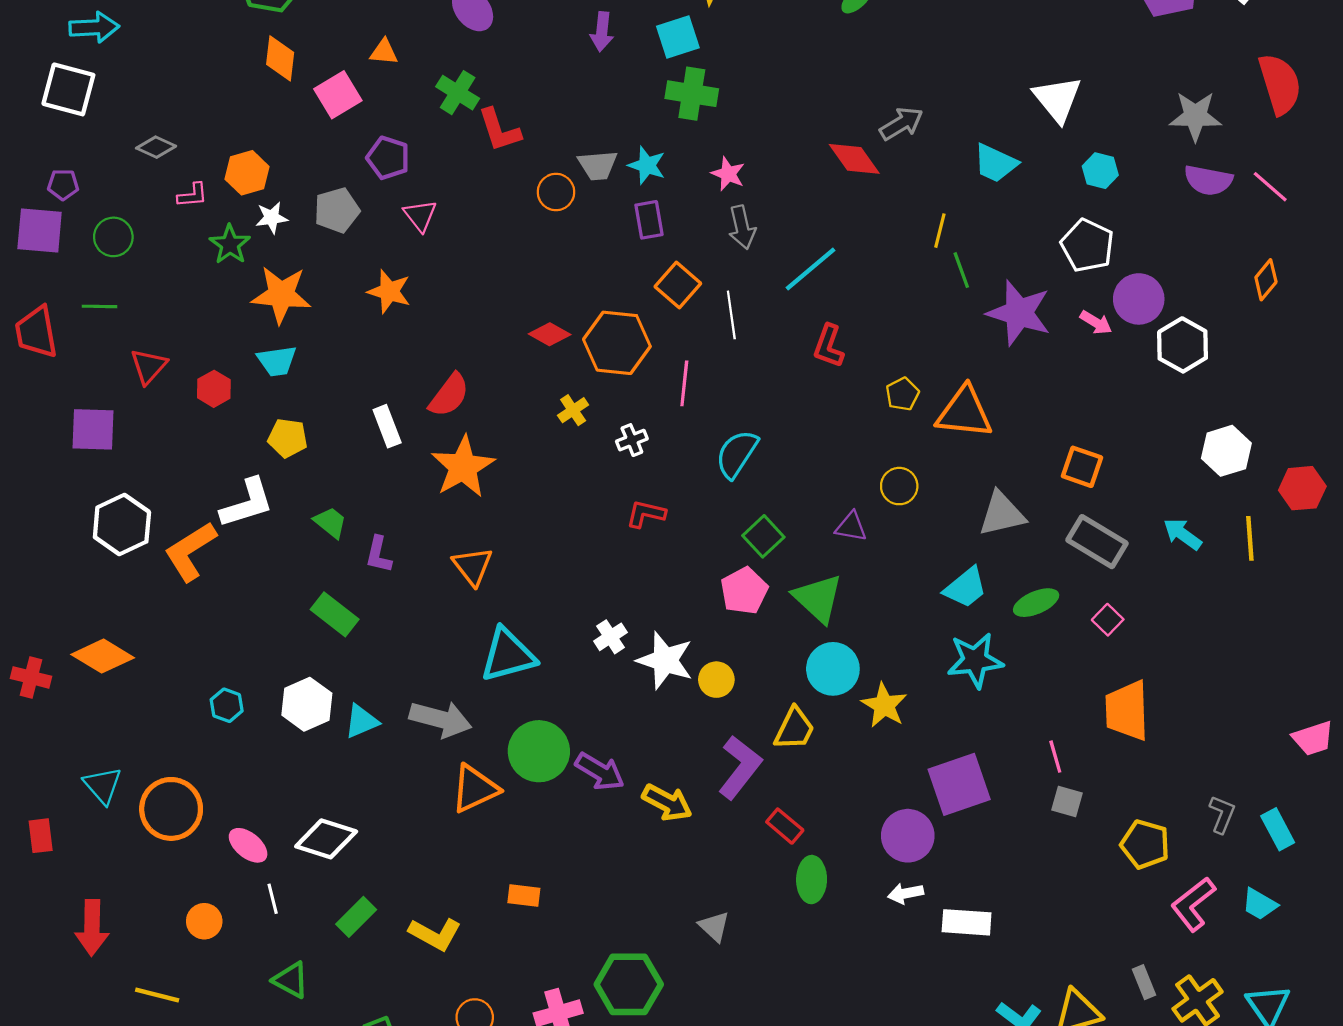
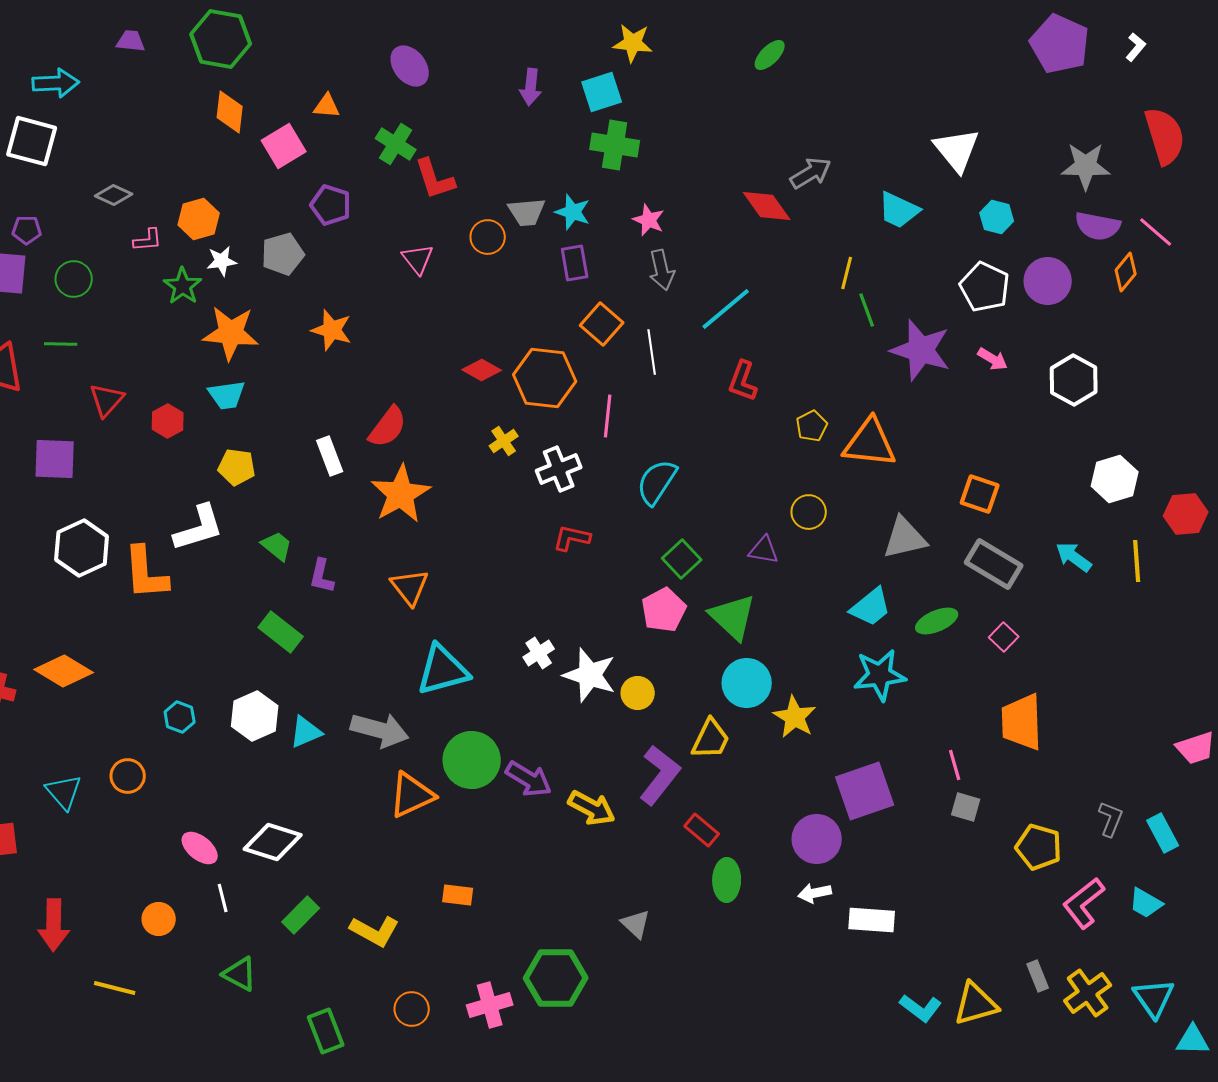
pink triangle: (420, 216) -> (418, 259), moved
orange diamond: (1266, 280) -> (1126, 272), moved
purple circle: (1139, 299) -> (1048, 281), moved
white cross: (632, 440) -> (559, 469), size x1.5
orange L-shape: (190, 551) -> (146, 573), turned -62
orange circle: (171, 809) -> (128, 776), moved, size x0.6

